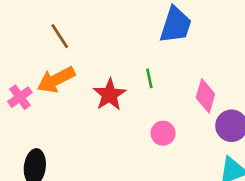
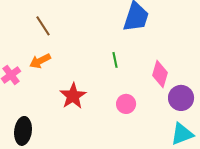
orange arrow: (56, 80) -> (40, 61), size x0.7
red star: (110, 95) -> (73, 96), moved

